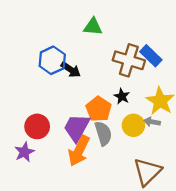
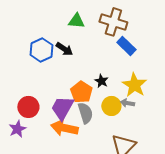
brown cross: (129, 60) -> (113, 22), moved
black arrow: (71, 70) -> (64, 49), moved
orange arrow: (79, 151) -> (64, 128), turned 76

